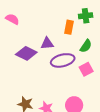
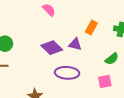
orange rectangle: (69, 27) -> (91, 27), moved
purple ellipse: (63, 60) -> (67, 73), moved

